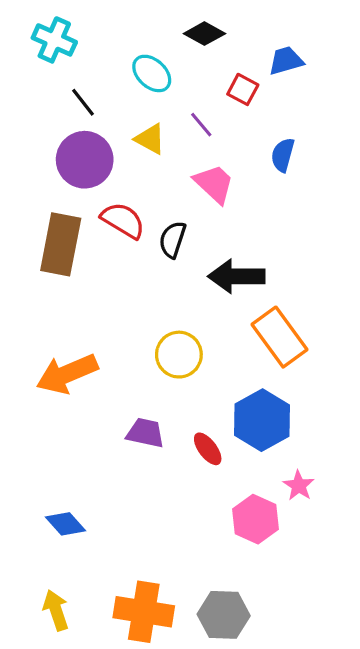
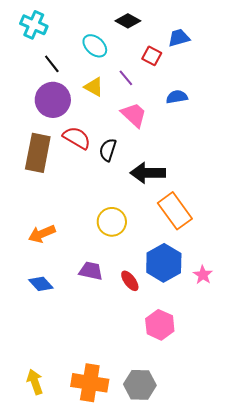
blue semicircle: (283, 155) -> (177, 97), turned 65
orange arrow: (67, 374) -> (42, 234), size x0.7
pink star: (299, 486) -> (203, 275), moved
blue diamond: (65, 524) -> (41, 284), moved

